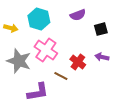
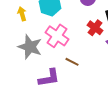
yellow arrow: (11, 28) -> (22, 14), turned -120
red cross: (78, 62) -> (95, 28), moved

